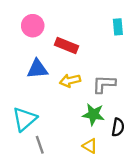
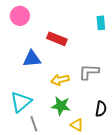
pink circle: (33, 26) -> (20, 16), moved
yellow arrow: (70, 81) -> (60, 80), moved
green star: (93, 114) -> (61, 106), moved

